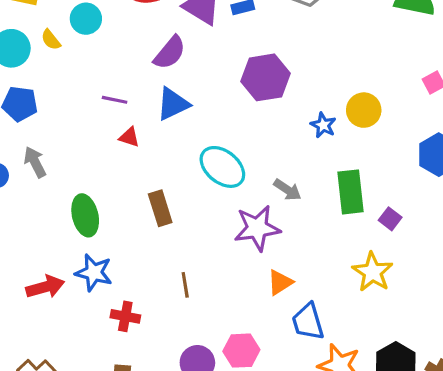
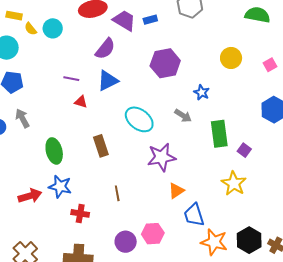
yellow semicircle: (51, 40) -> (31, 29), moved
yellow circle: (364, 110) -> (231, 58), moved
gray arrow: (287, 190) -> (183, 116), moved

